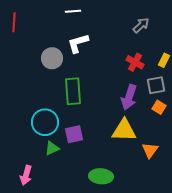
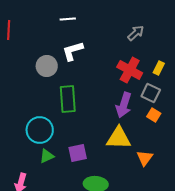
red cross: (135, 62) -> (130, 70), size x1.4
gray square: (156, 85) -> (151, 93), turned 36
purple square: (74, 134) -> (78, 153), moved

